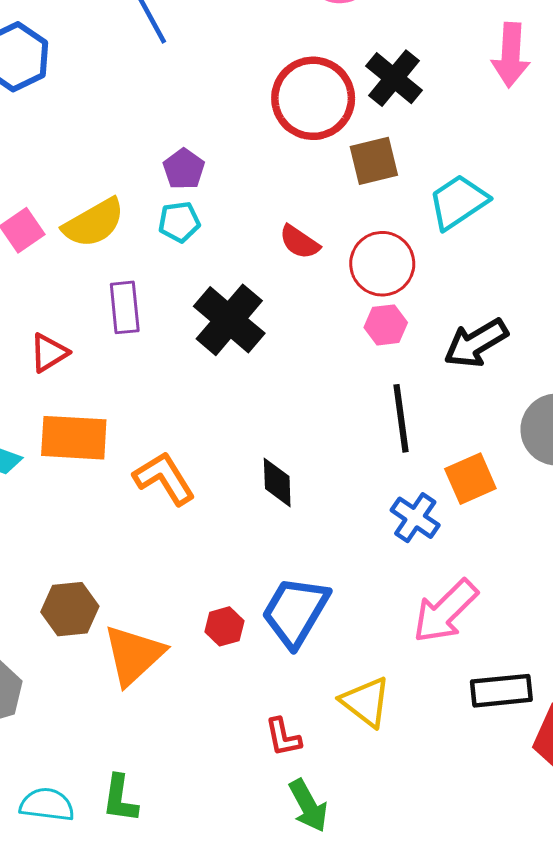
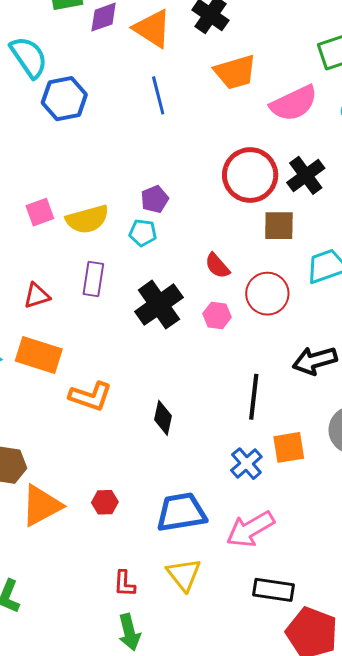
pink hexagon: (386, 325) -> (217, 315), moved
orange L-shape: (164, 478) -> (91, 396), turned 126
blue trapezoid: (295, 612) -> (181, 512), moved, turned 36

